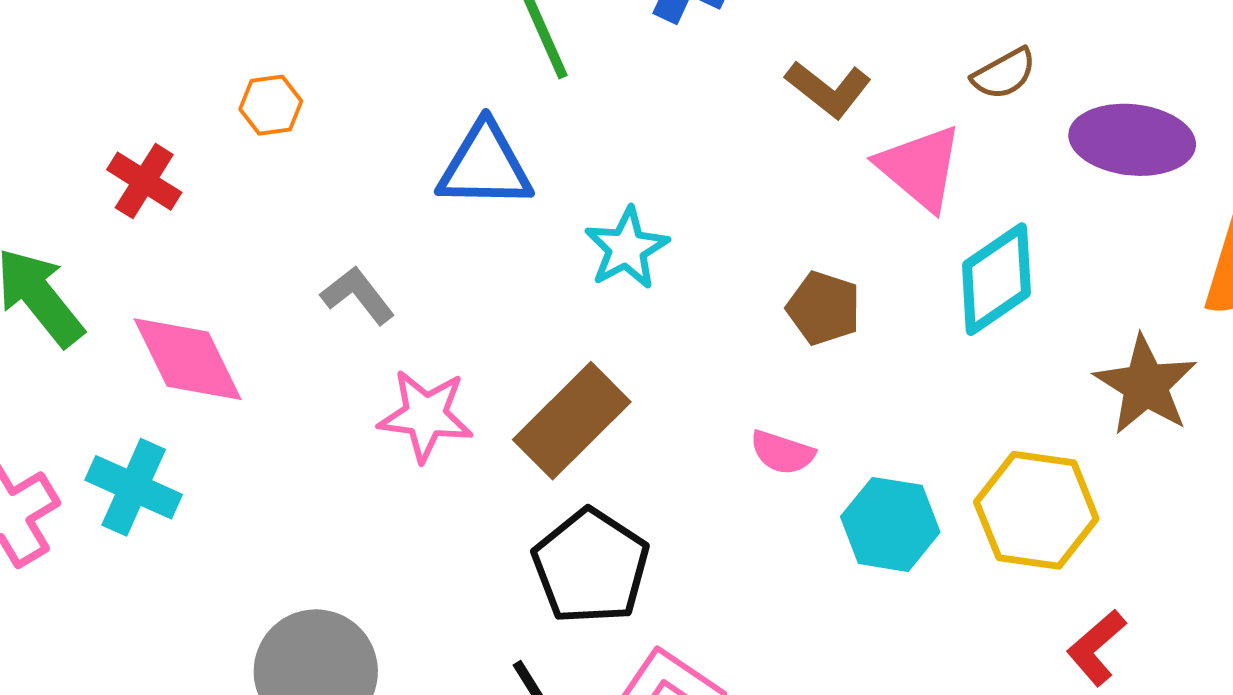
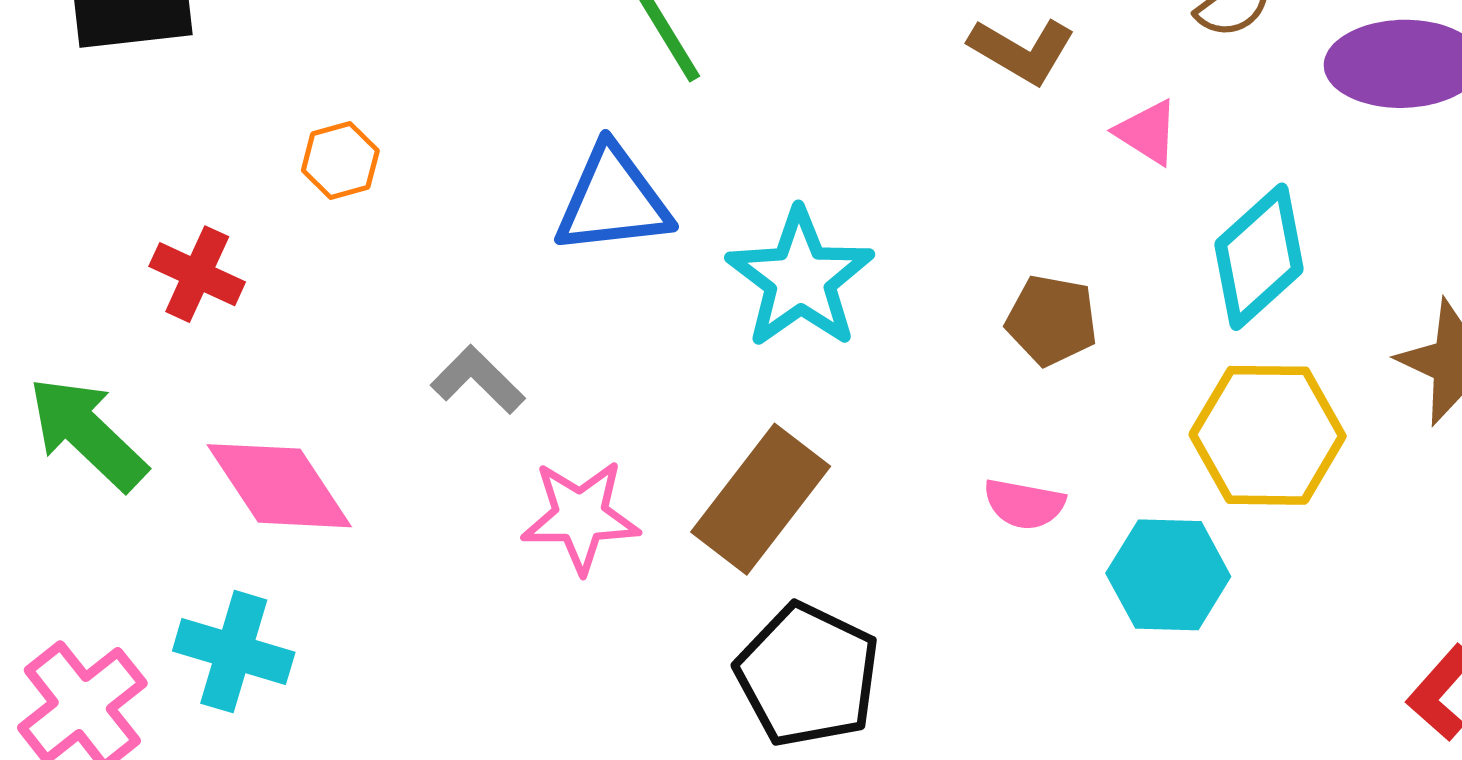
pink triangle: (920, 168) -> (1147, 132), size x0.6
cyan star: (627, 248) -> (800, 279), size x1.4
yellow hexagon: (1036, 510) -> (1268, 435), moved

